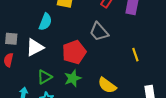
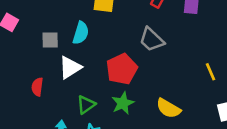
gray square: (11, 39) -> (50, 40), moved
yellow line: (135, 55) -> (210, 72), moved

